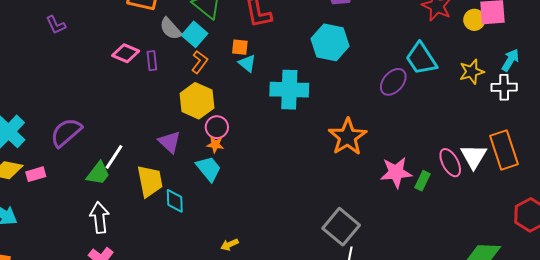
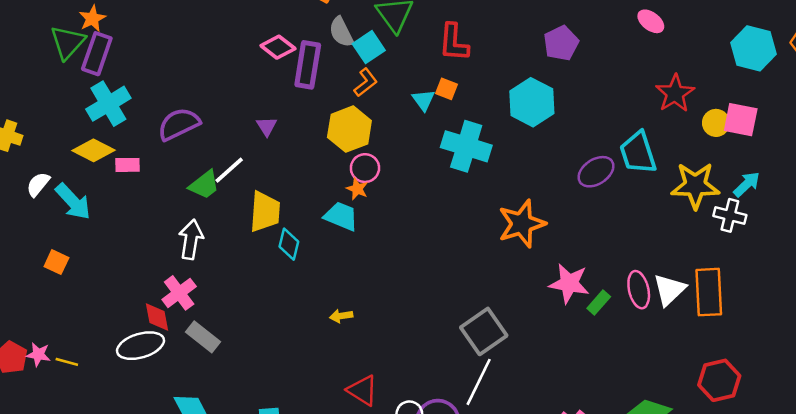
orange square: (240, 47) -> (447, 89), moved
purple rectangle: (152, 61) -> (308, 65), size x1.8
yellow star: (472, 72) -> (695, 186), size x1.5
purple triangle: (169, 142) -> (267, 126), moved, size x0.7
cyan trapezoid: (209, 169) -> (341, 216), turned -44

